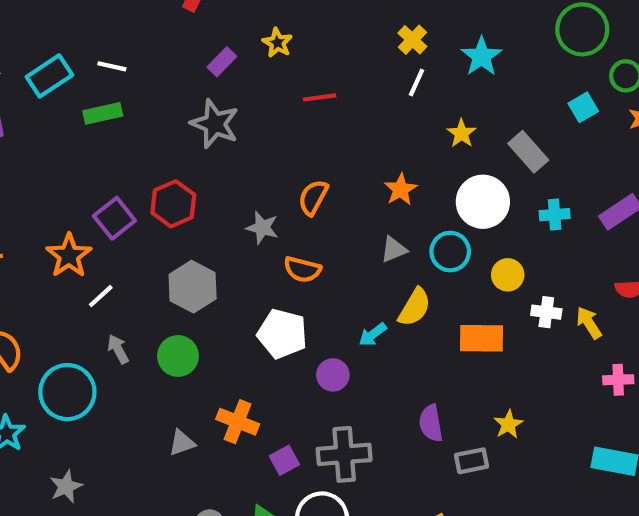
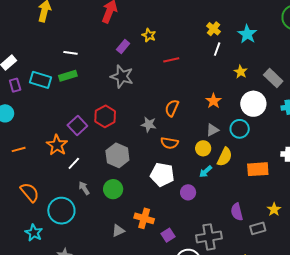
cyan rectangle: (49, 76) -> (41, 80), moved, turned 55
yellow circle: (508, 275) -> (203, 148), moved
gray cross: (344, 454) -> (209, 237), moved

